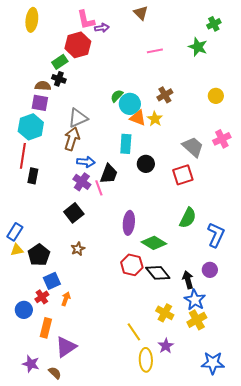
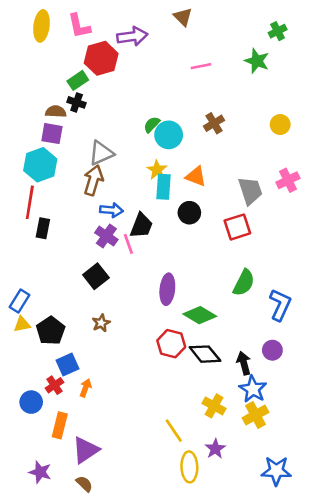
pink L-shape: (86, 20) -> (79, 26), moved
purple arrow: (102, 28) -> (132, 36), size x1.6
orange triangle: (138, 118) -> (196, 176), moved
yellow star: (155, 119) -> (157, 170), moved
gray trapezoid: (193, 147) -> (250, 191), turned 30
brown semicircle: (55, 373) -> (84, 484), moved

